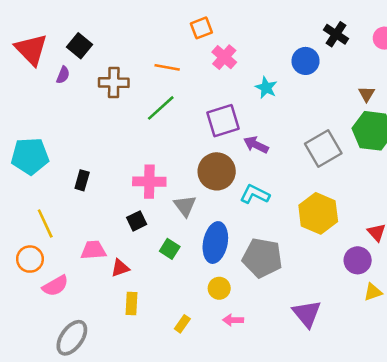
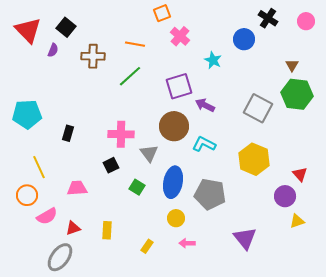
gray square: (323, 149) -> (258, 108), turned -32
red triangle: (120, 268) -> (73, 228), moved

